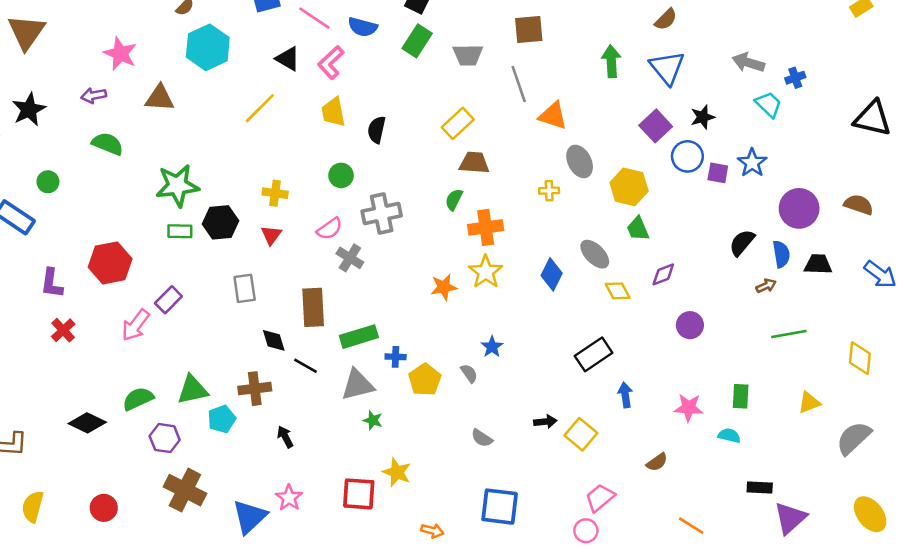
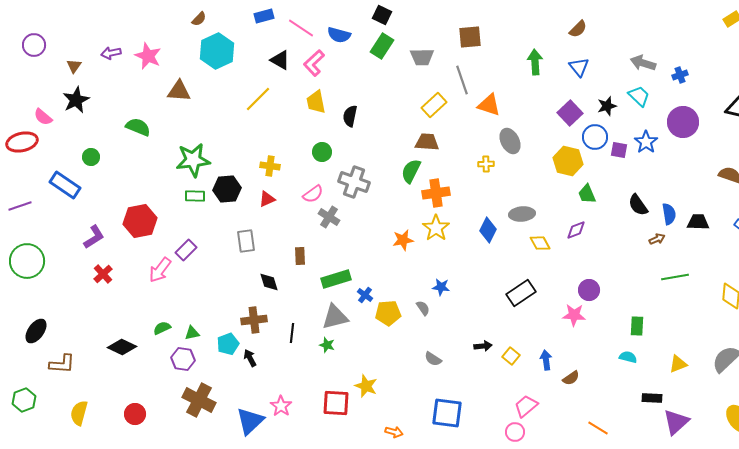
brown triangle: (26, 32) -> (74, 66), moved, size x0.5
blue triangle: (667, 68) -> (579, 67), size x0.7
purple arrow: (94, 95) -> (111, 53), moved
cyan trapezoid: (769, 104) -> (639, 96), moved
yellow rectangle: (458, 123) -> (434, 105), moved
yellow hexagon: (629, 187) -> (568, 161), moved
green semicircle: (454, 200) -> (411, 171), size x1.4
purple circle: (799, 208) -> (683, 122), moved
gray cross: (382, 213) -> (354, 182), turned 32
green trapezoid: (638, 229) -> (587, 194), moved
red triangle: (271, 235) -> (267, 199), turned 30
black semicircle: (742, 243) -> (638, 205), turned -75
gray ellipse: (595, 254) -> (522, 214), turned -50
purple L-shape: (52, 283) -> (94, 237), turned -130
brown rectangle: (313, 307) -> (300, 256), size x0.6
purple circle: (690, 325) -> (589, 290), moved
blue star: (492, 347) -> (441, 287), turned -30
blue cross: (396, 357) -> (365, 295), turned 35
black line: (305, 366) -> (292, 333), moved, turned 66
yellow pentagon: (425, 380) -> (388, 313), turned 30
green triangle: (193, 390) -> (192, 333), moved, size x0.6
blue arrow: (625, 395) -> (546, 360), moved
green semicircle: (138, 399) -> (162, 328), size x0.7
yellow triangle: (809, 403) -> (678, 364), moved
pink star: (689, 408) -> (574, 315), moved
green star: (373, 420) -> (327, 345), moved
yellow square: (581, 434) -> (511, 356), size x0.7
black arrow: (285, 437) -> (250, 358), moved

